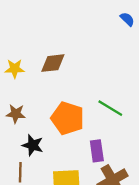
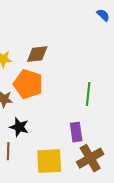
green line: (110, 108) -> (88, 94), turned 65
orange pentagon: (68, 118) -> (28, 84), moved

